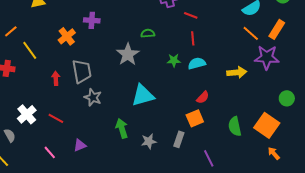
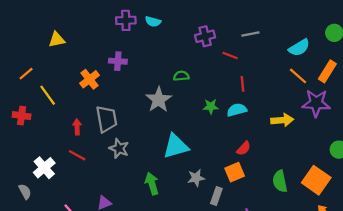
red line: (193, 38) -> (242, 84), moved
red line: (56, 118) -> (77, 155), moved
gray star: (149, 141) -> (196, 178), moved

